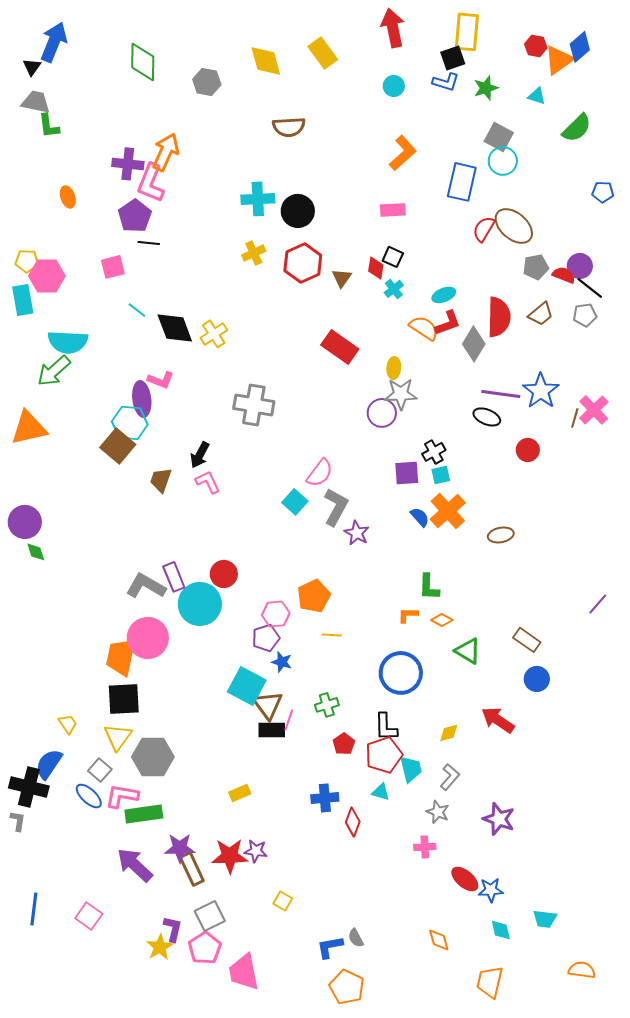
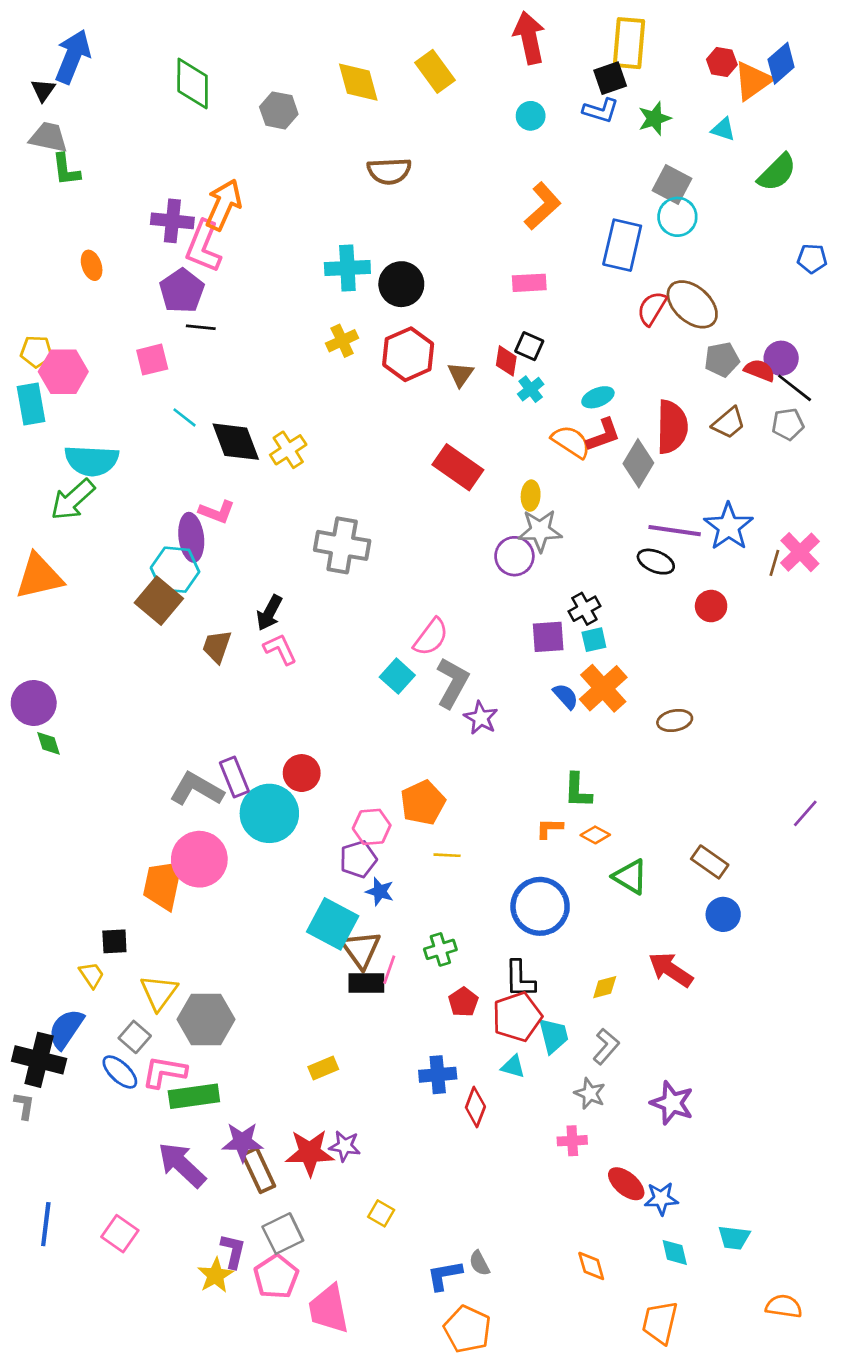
black square: (124, 699) -> (114, 941), moved, size x0.6

